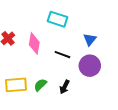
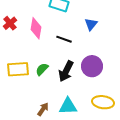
purple circle: (90, 66) -> (92, 66), moved
black arrow: (65, 87) -> (66, 71), size x1.5

